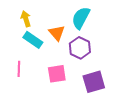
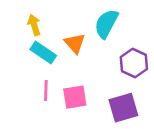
purple hexagon: (80, 48) -> (134, 63), moved
pink line: (19, 69) -> (46, 91), moved

